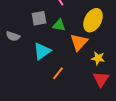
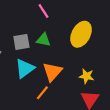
gray square: (39, 18) -> (21, 42), moved
orange triangle: (79, 42) -> (52, 72), moved

